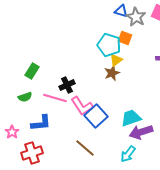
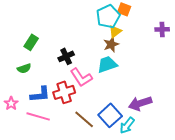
cyan pentagon: (109, 45) -> (108, 16), turned 30
pink line: (55, 98) -> (38, 116), moved
blue square: (96, 116) -> (110, 115), moved
cyan trapezoid: (131, 118) -> (107, 64), moved
red cross: (32, 153) -> (64, 92), moved

